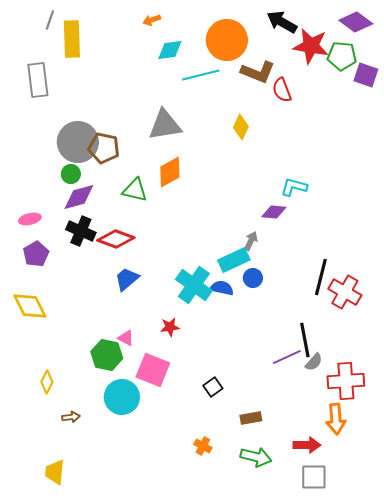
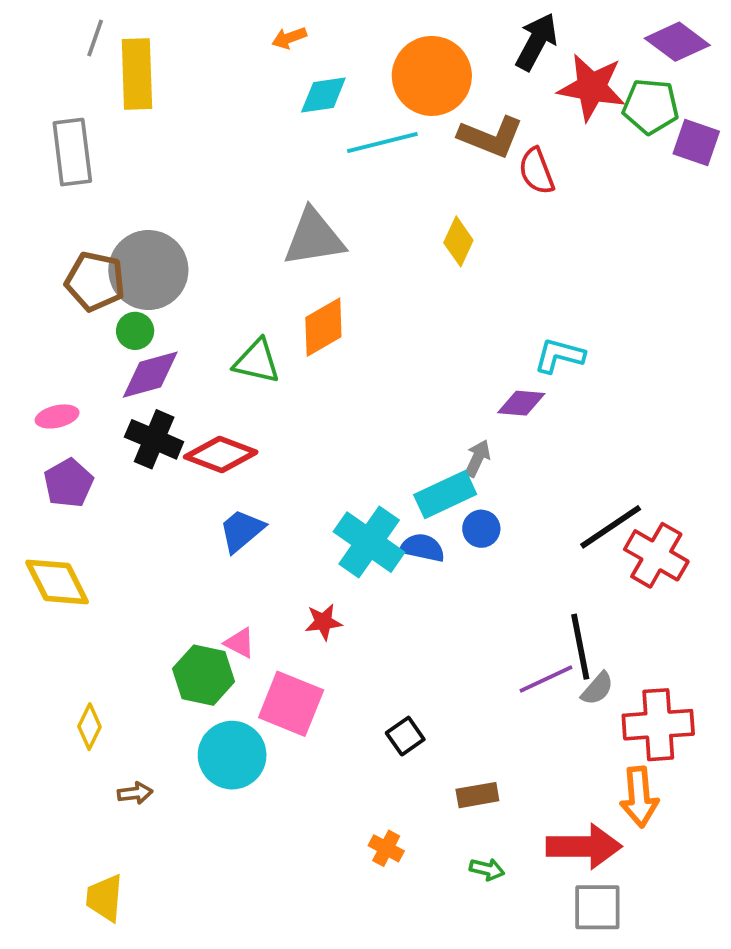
black arrow: (282, 22) -> (536, 42), turned 88
brown pentagon: (104, 148) -> (95, 281), moved
black line: (321, 277) -> (611, 527), turned 42
red arrow: (307, 445) -> (584, 846), size x1.4
green arrow: (256, 457) -> (487, 869), size x0.6

